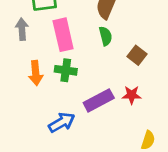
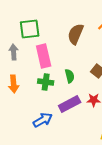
green semicircle: (106, 36) -> (70, 76), moved
orange arrow: (36, 73) -> (14, 84), moved

